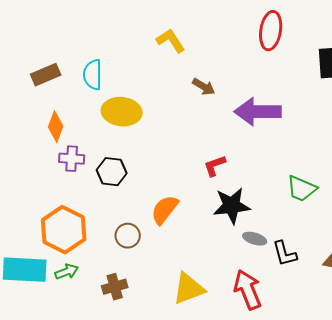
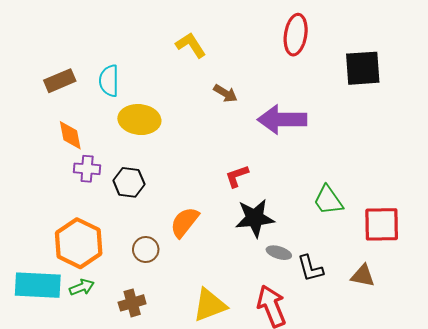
orange diamond: (56, 127) -> (70, 135), turned -32
green trapezoid: (302, 189) -> (328, 200), turned 32

